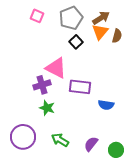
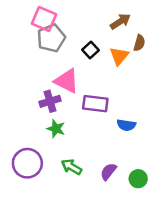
pink square: (37, 16) -> (44, 19), size x1.5
gray pentagon: (71, 18) -> (51, 38), moved
orange triangle: (100, 32) -> (119, 56), moved

